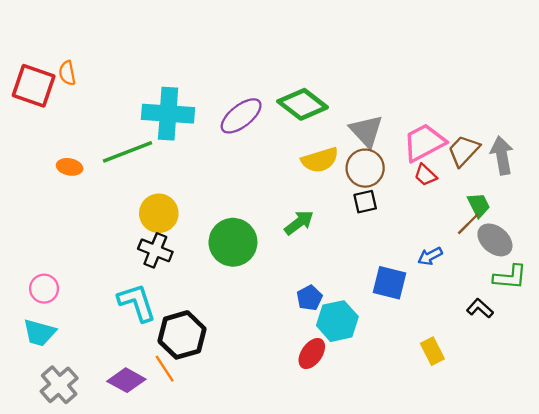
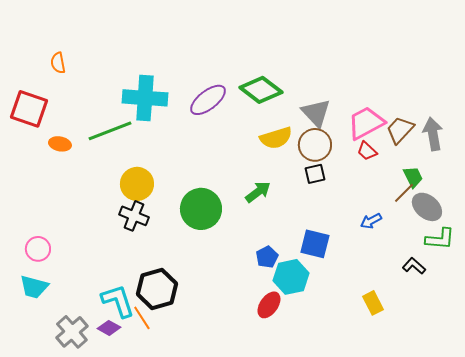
red square: (34, 86) -> (29, 109), moved
blue square: (389, 283) -> (315, 244), moved
cyan L-shape: (137, 303) -> (118, 301), moved
purple diamond: (126, 380) -> (109, 328), size x0.7
gray cross: (59, 385) -> (72, 332), moved

